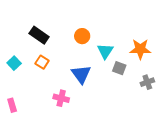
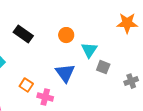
orange star: (140, 49) -> (127, 23), moved
orange square: (42, 62) -> (26, 85), moved

